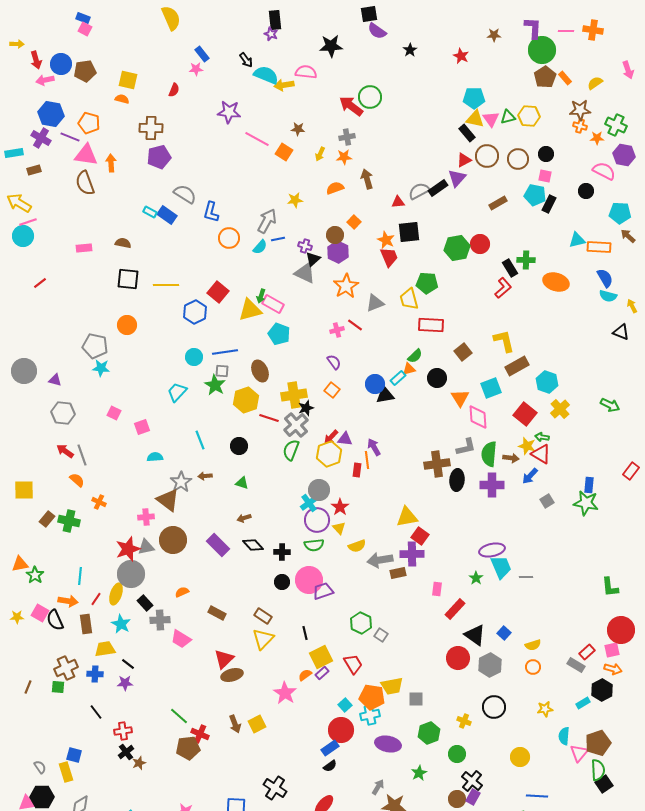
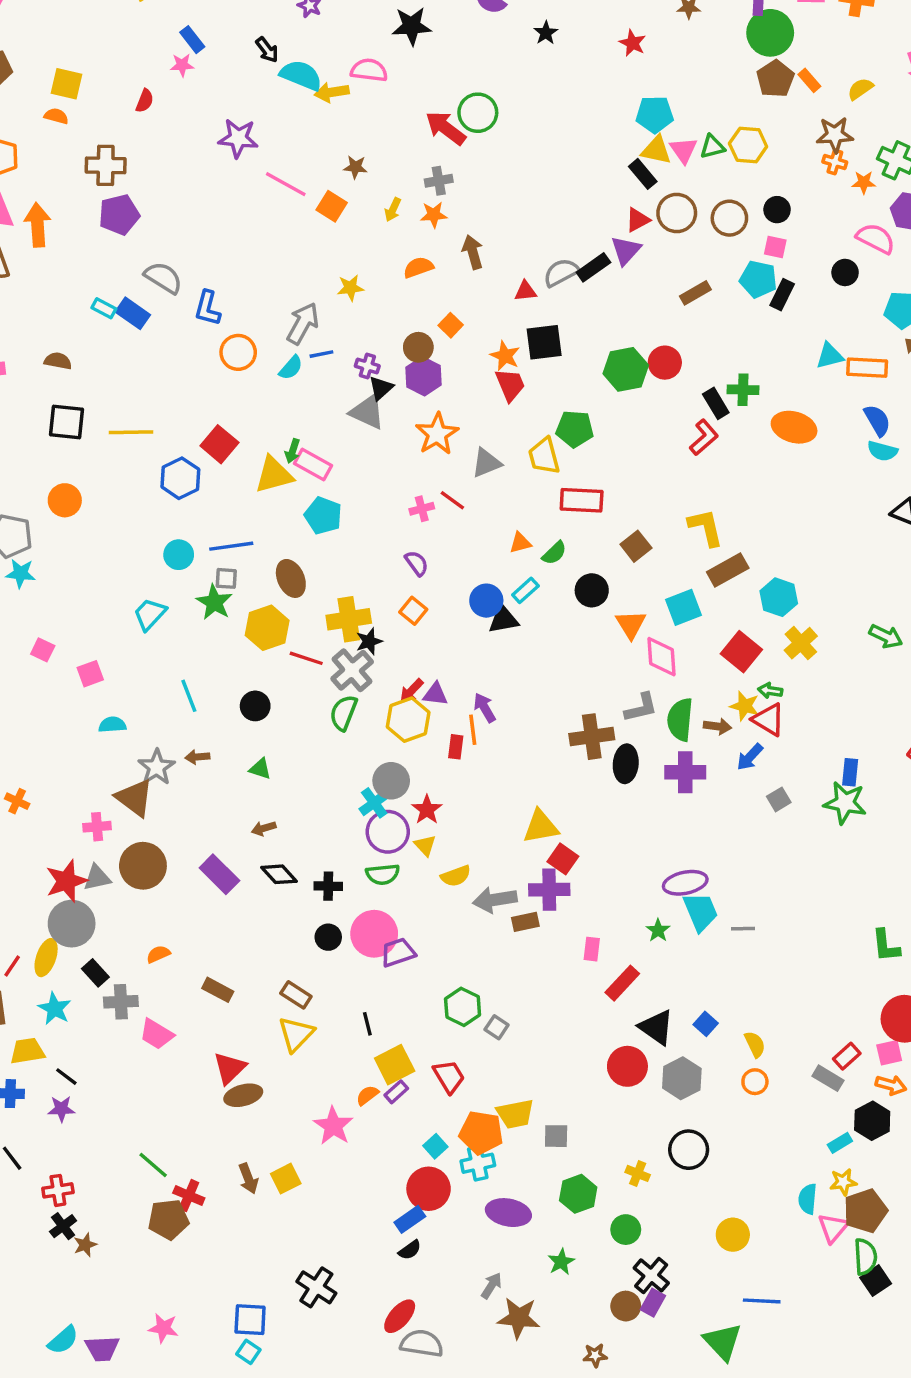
orange arrow: (111, 163) -> (38, 225), size x1.4
orange triangle: (409, 369) -> (520, 543), moved
yellow semicircle: (533, 645) -> (755, 1044), turned -98
yellow star: (545, 709) -> (843, 1182), moved

